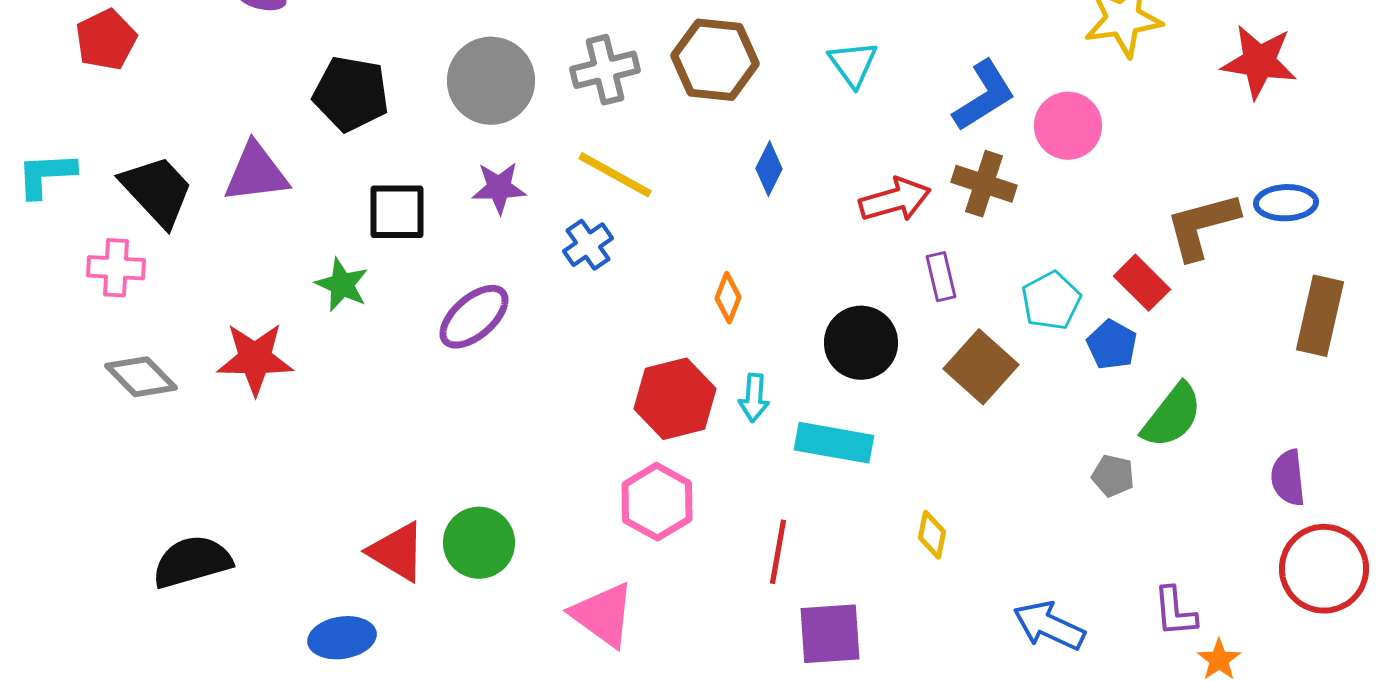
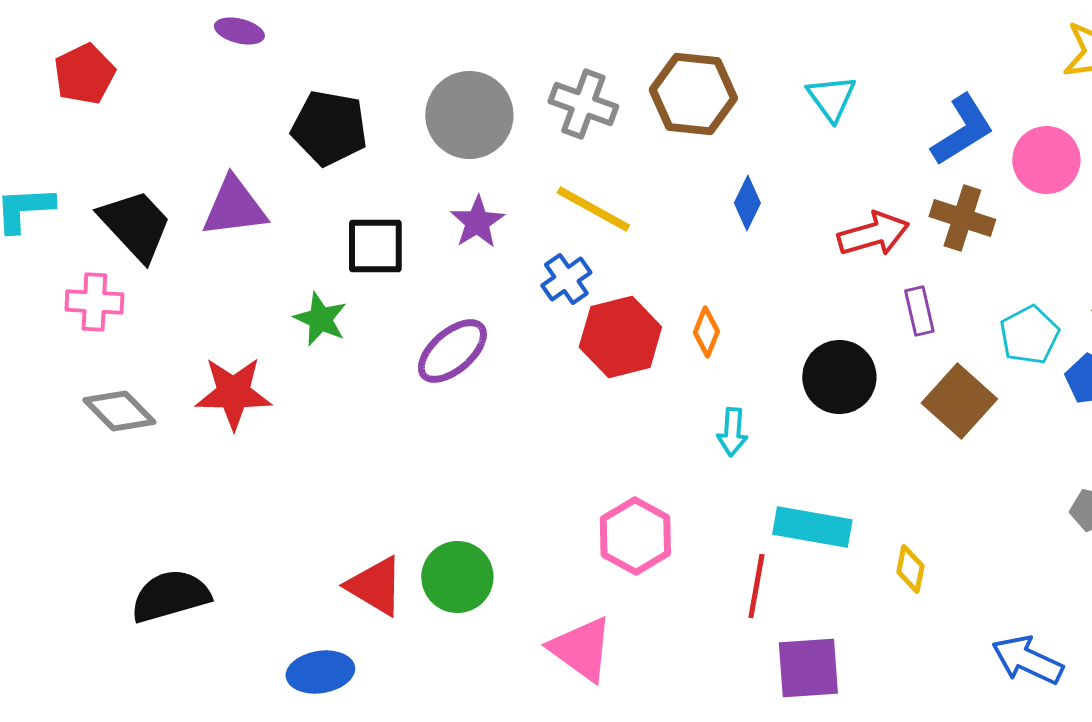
gray cross: (605, 70) -> (583, 104), turned 34
purple star: (499, 188) -> (477, 222), turned -30
red hexagon: (675, 399) -> (620, 337), moved
cyan rectangle: (834, 443) -> (812, 527), moved

